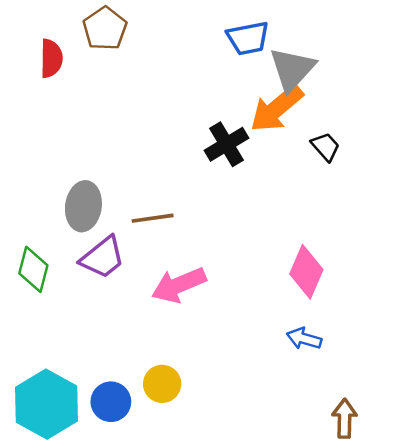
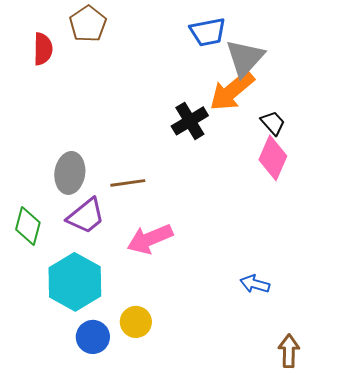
pink diamond: (306, 272) -> (273, 158), moved
cyan hexagon: (46, 404) -> (75, 282), moved

